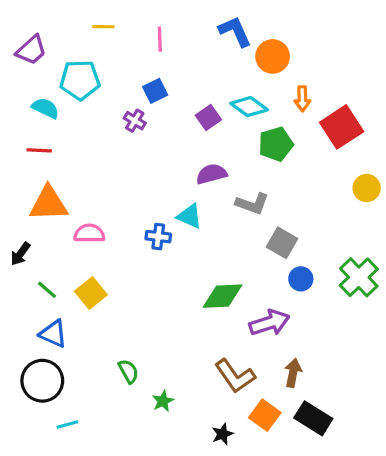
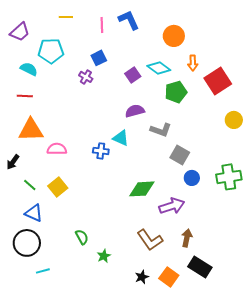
blue L-shape: (235, 31) -> (129, 20), moved
green cross: (359, 277) -> (229, 177), turned 35
orange square: (265, 415) -> (169, 277), moved

